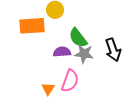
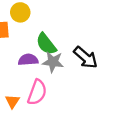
black arrow: (113, 50) -> (86, 57), turned -30

